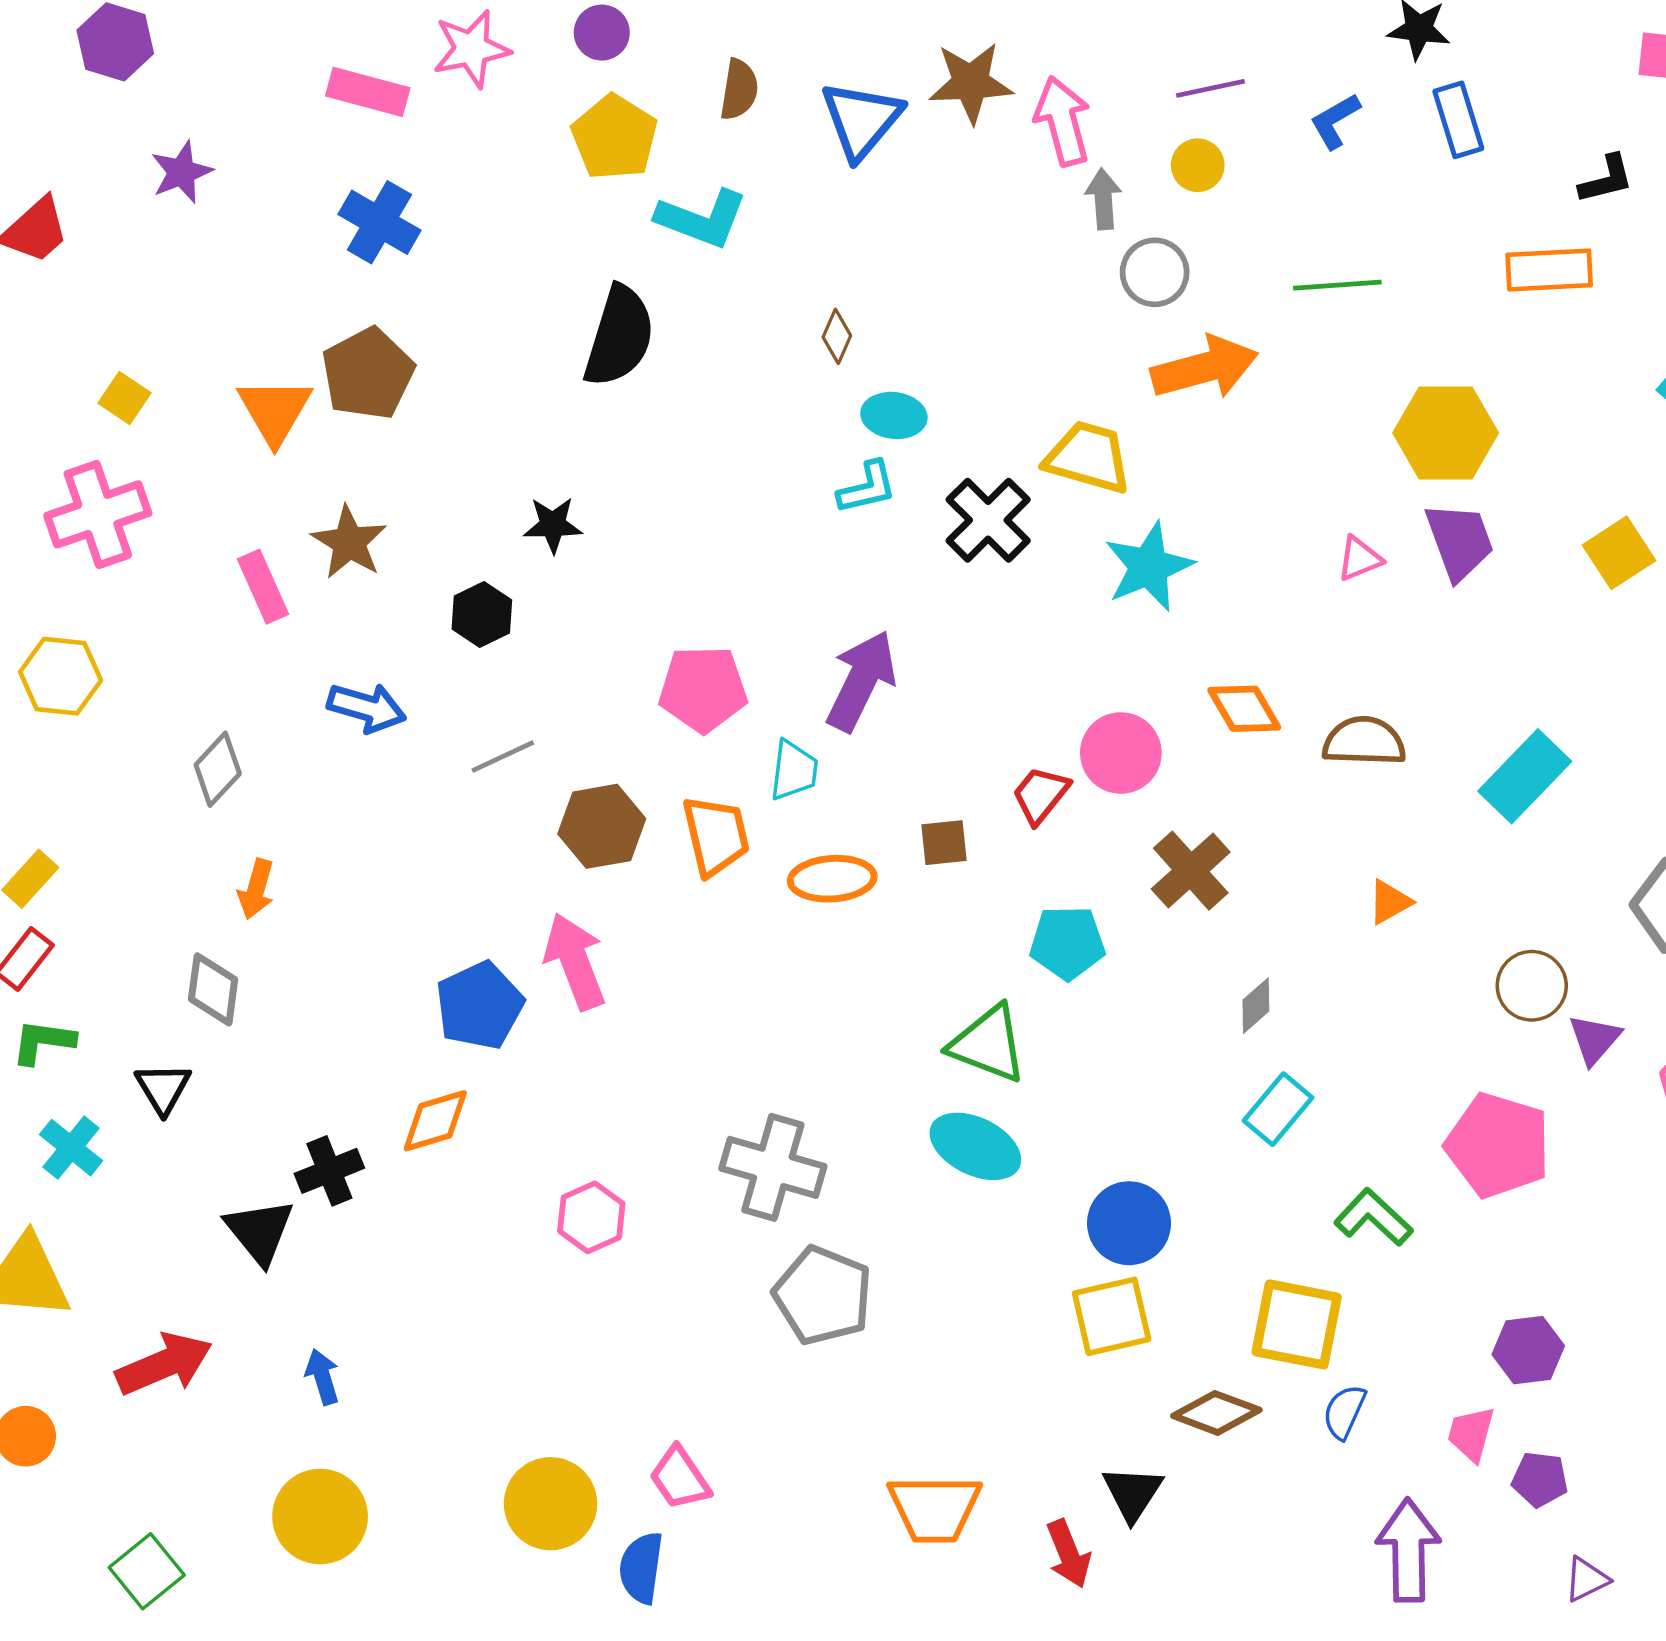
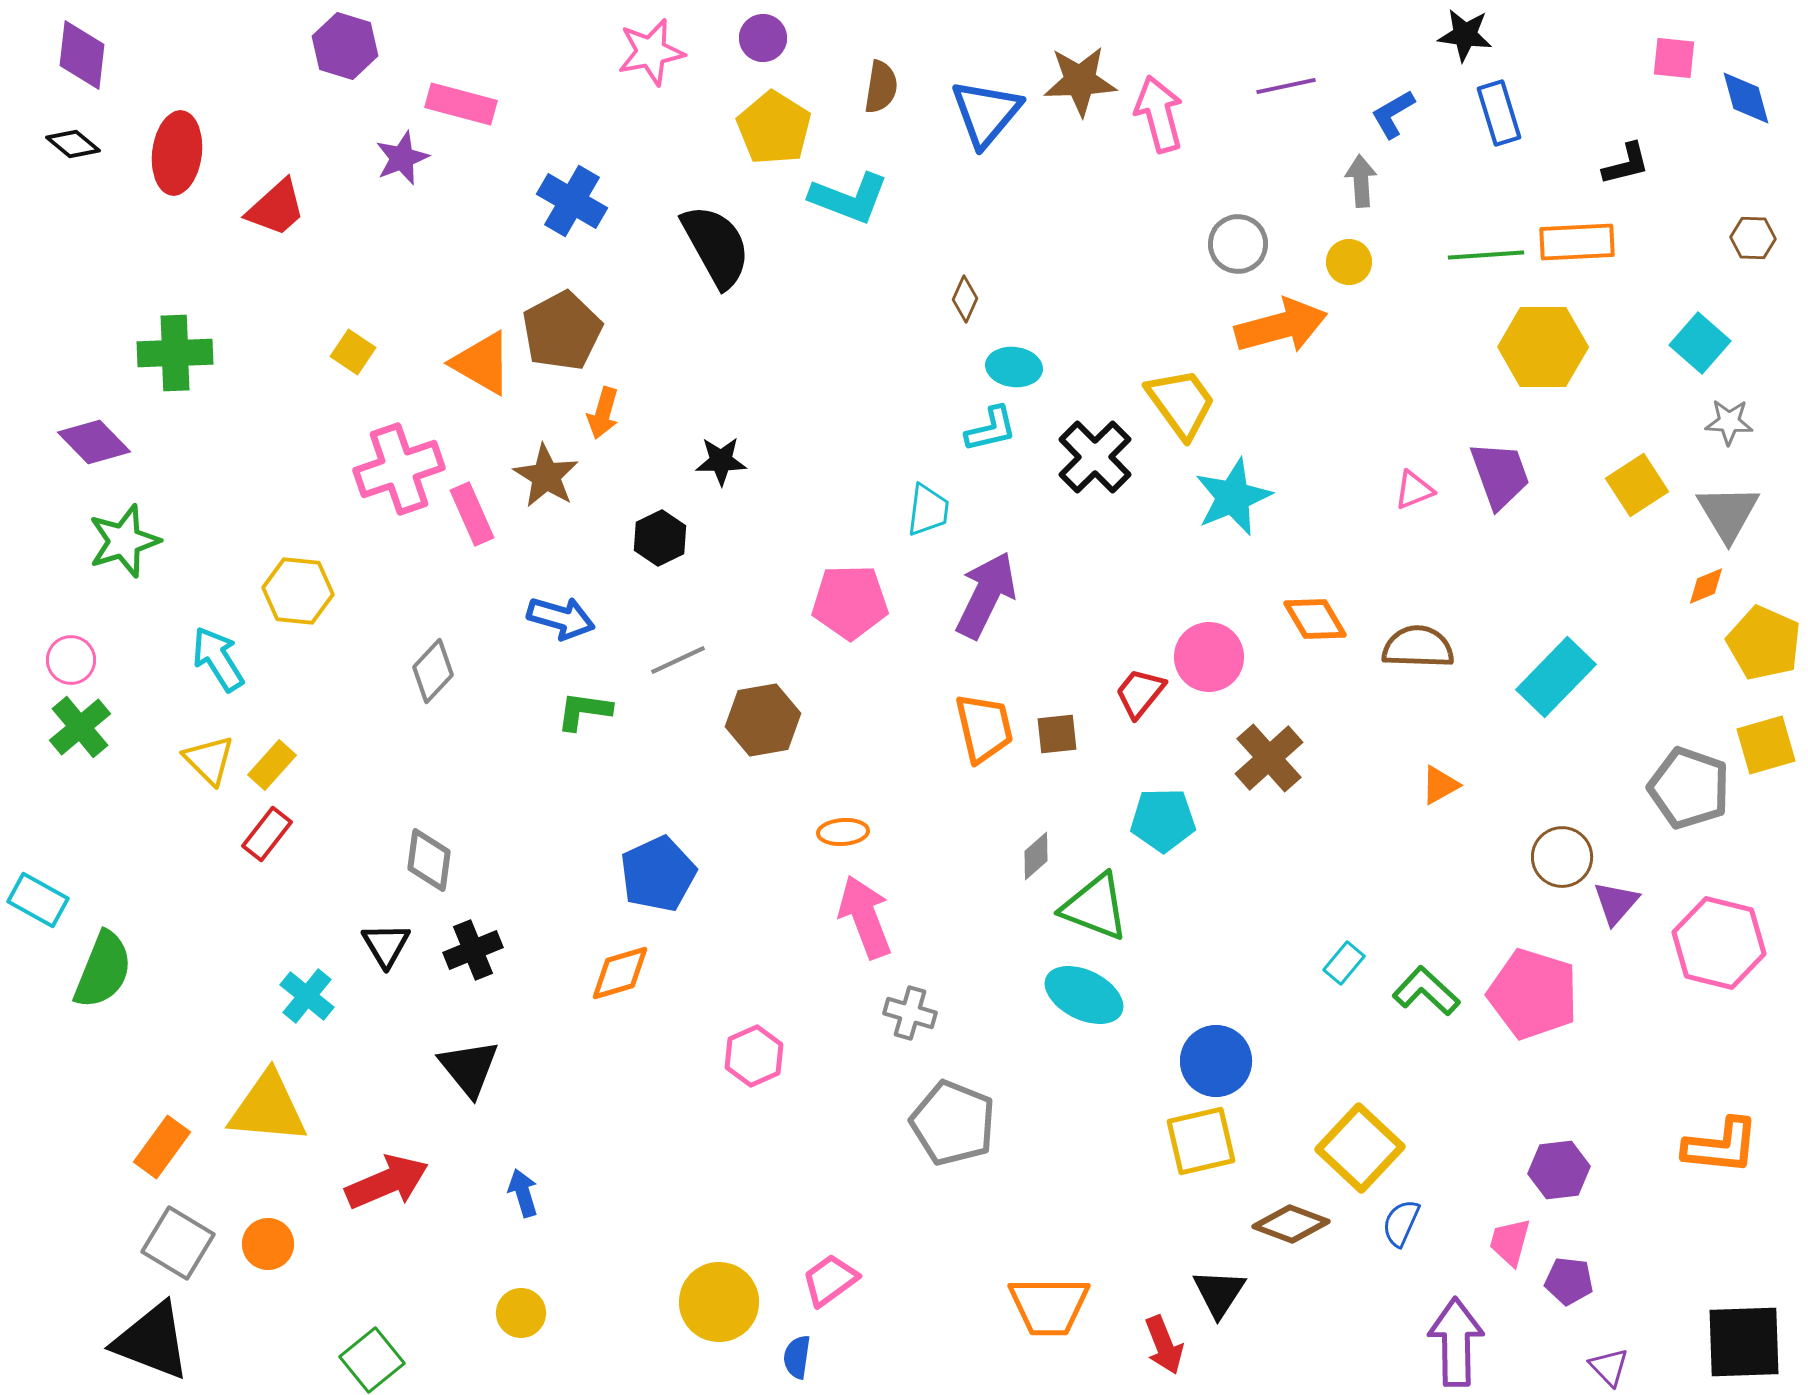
pink rectangle: (368, 92) -> (461, 104), moved
yellow circle: (1198, 165) -> (1349, 262), moved
gray arrow: (1103, 199) -> (1361, 181), moved
green line: (1337, 285) -> (1486, 255), moved
black semicircle: (619, 336) -> (716, 246), moved, turned -46
orange triangle: (275, 411) -> (482, 363), turned -30
yellow hexagon: (1446, 433) -> (1543, 347), moved
yellow trapezoid: (1088, 457) -> (1181, 403), turned 38
pink cross: (98, 514) -> (399, 469), moved
cyan trapezoid: (794, 770) -> (928, 510), moved
orange trapezoid: (716, 836) -> (984, 728), moved
orange ellipse: (832, 879) -> (843, 832), moved, size x0.7
orange arrow: (256, 889) -> (603, 413), moved
pink arrow: (575, 961) -> (865, 917), moved
gray diamond: (1256, 1006) -> (1036, 856), moved
green L-shape: (43, 1042) -> (584, 711), moved
cyan rectangle: (1278, 1109) -> (1344, 963), size x0.7
gray cross: (773, 1167) -> (910, 1013), size x0.6
black cross: (329, 1171) -> (473, 950), moved
green L-shape: (1373, 1217) -> (1426, 991), moved
yellow square: (1297, 1324) -> (1360, 1148), turned 32
pink trapezoid: (680, 1478) -> (830, 1280), turned 88
yellow circle: (320, 1517) -> (521, 1313), size x0.6
blue semicircle: (641, 1568) -> (797, 1357), size x0.7
purple triangle: (1586, 1579) -> (1609, 1367), turned -48

